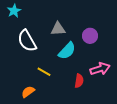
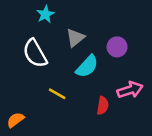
cyan star: (14, 11) -> (45, 14), moved
gray triangle: (58, 29) -> (75, 38), turned -35
orange semicircle: (28, 92) -> (15, 120), moved

